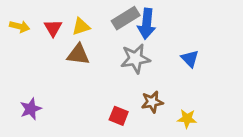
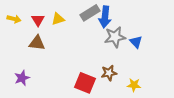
brown triangle: (78, 54) -> (37, 43), moved
gray star: (135, 59) -> (115, 37), moved
red square: (119, 116) -> (85, 83), size x1.5

